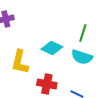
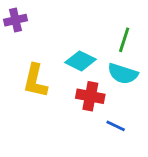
red cross: (47, 84) -> (90, 96), moved

